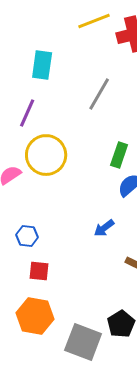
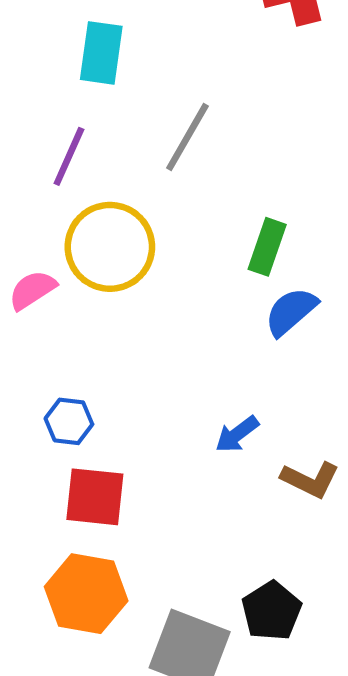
gray line: (99, 94) -> (187, 137), moved
blue arrow: (104, 228) -> (237, 434), moved
red square: (39, 271) -> (95, 497), size x1.4

